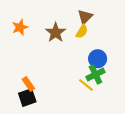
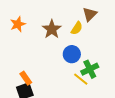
brown triangle: (85, 17) -> (90, 14), moved
blue circle: (98, 59) -> (72, 54), moved

